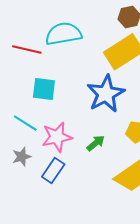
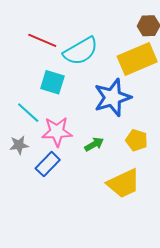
cyan semicircle: (63, 34) -> (81, 51), moved, turned 150

